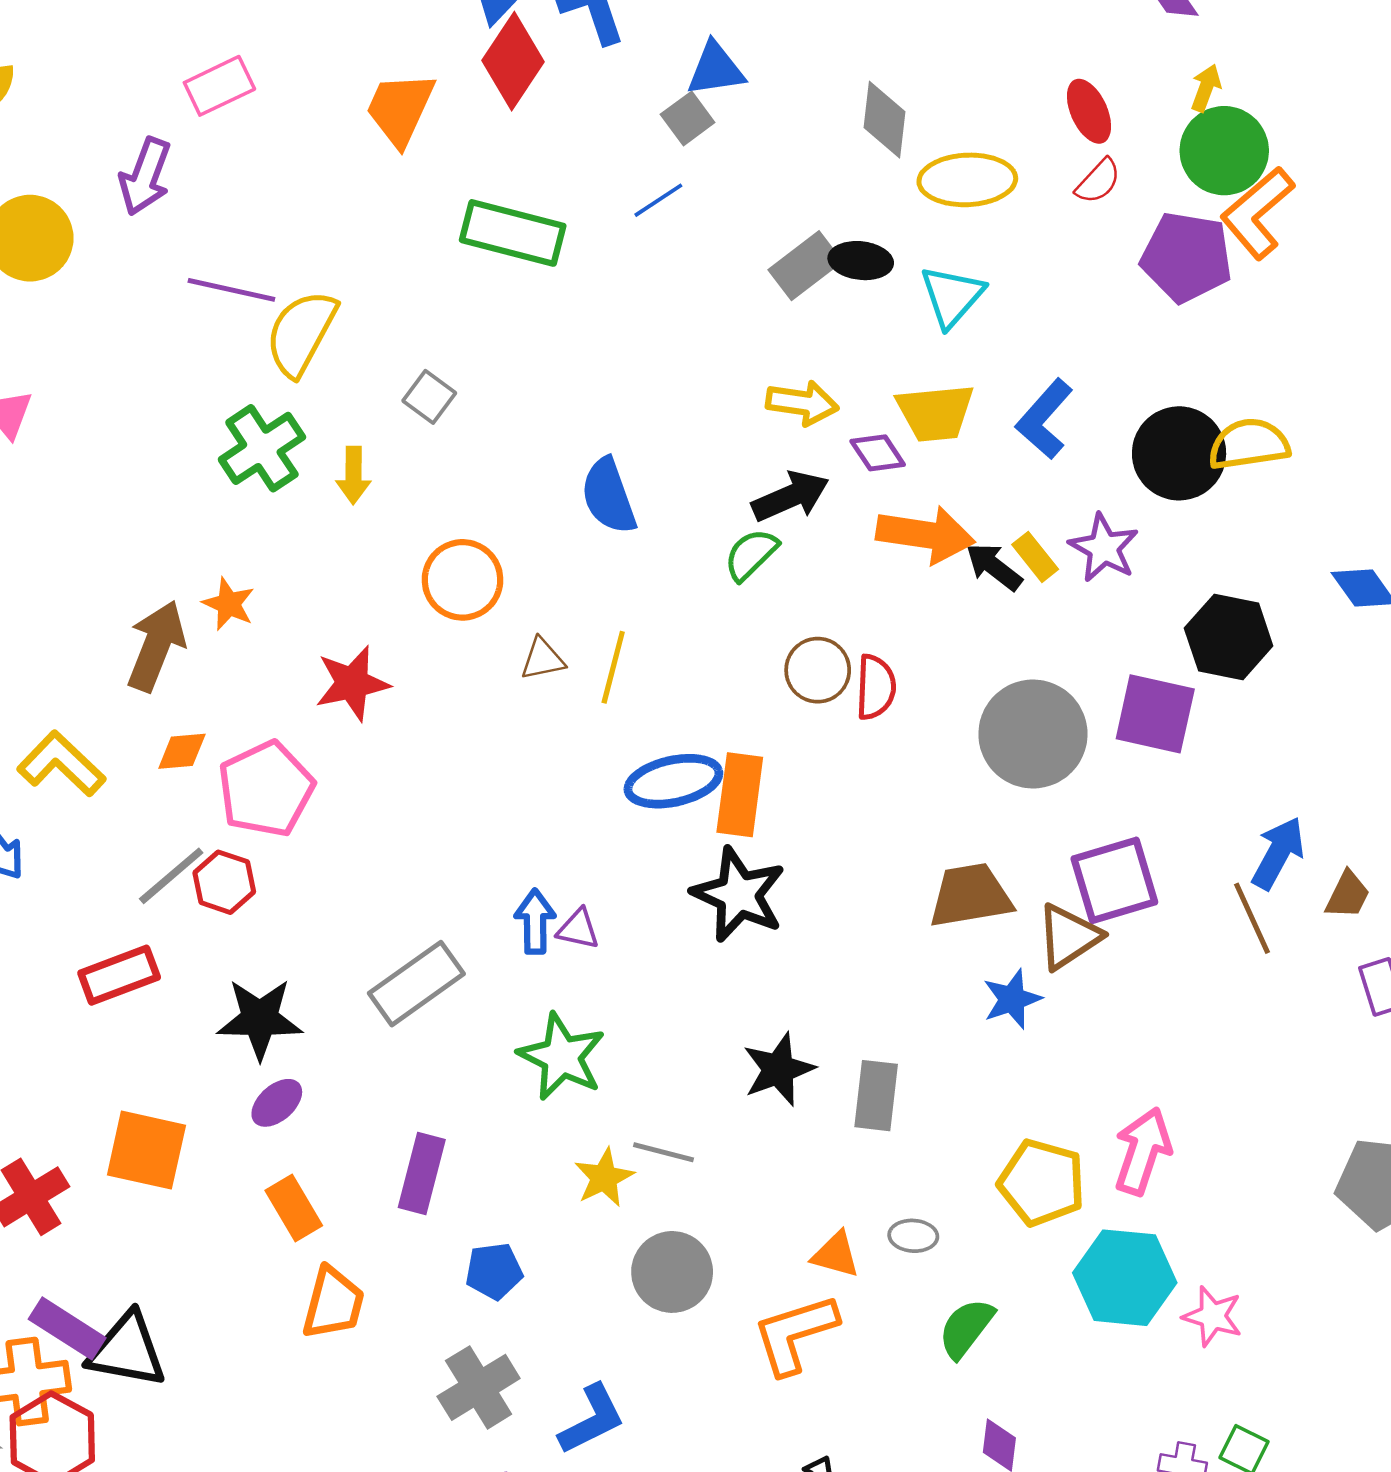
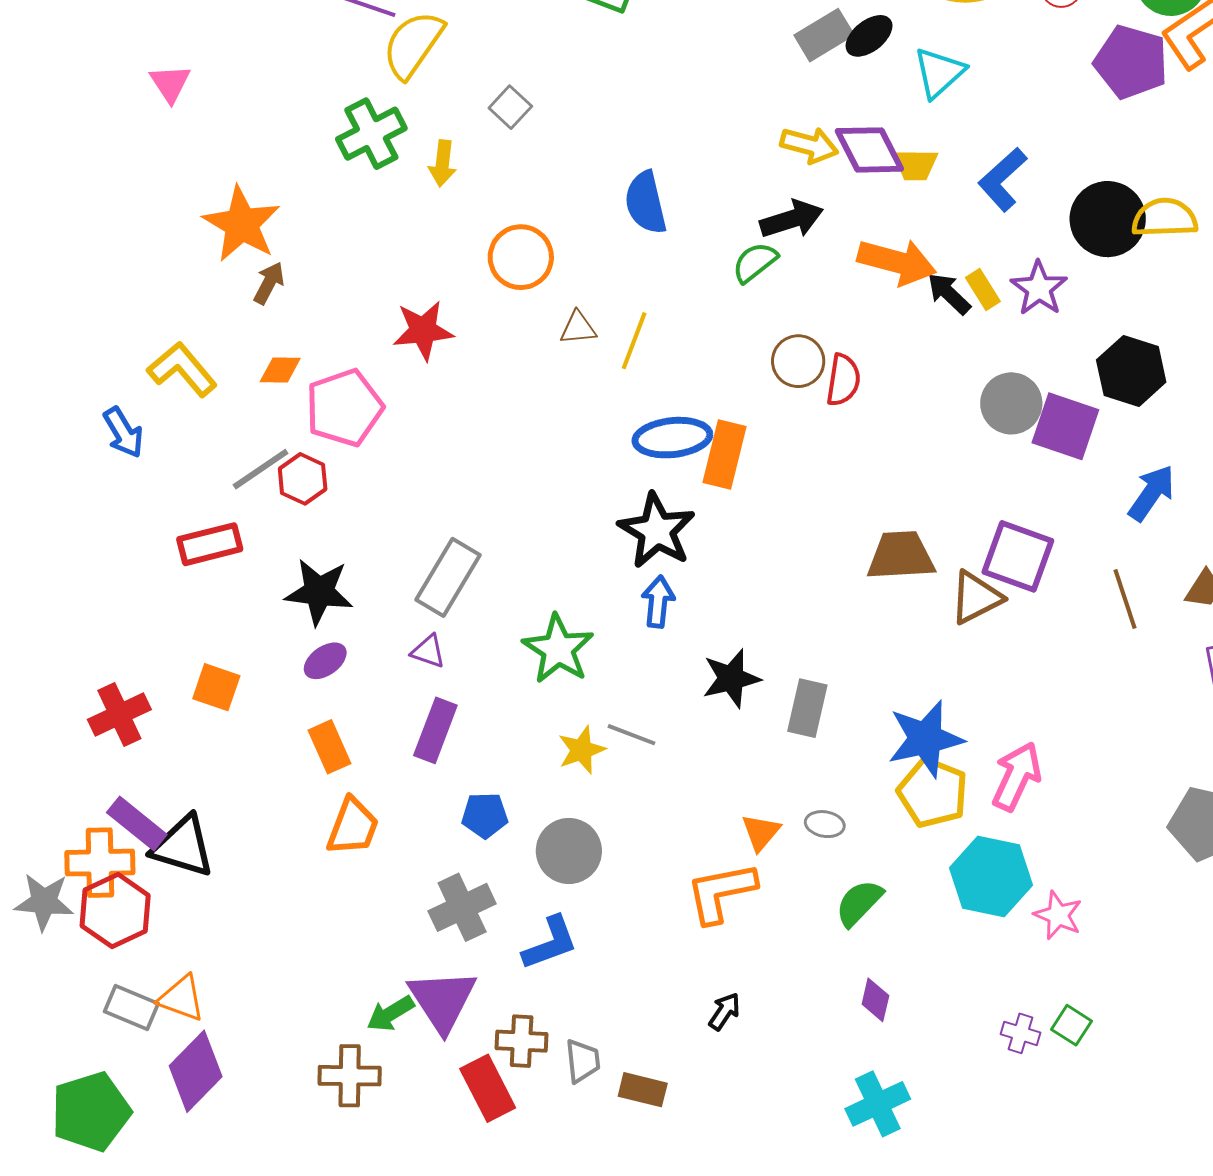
black ellipse: (861, 261) -> (869, 36), turned -51
yellow trapezoid: (935, 413) -> (915, 165), size x0.7
purple diamond: (878, 453) -> (869, 150), moved, size x1.6
orange star: (229, 604) -> (242, 224), moved, size x1.8
brown arrow: (156, 646) -> (269, 283), size x0.6
gray circle: (1033, 734) -> (1011, 403), moved, size x0.7
blue arrow: (1278, 853) -> (1152, 493), moved
purple square: (1114, 880) -> (1018, 556), turned 30
black star: (739, 895) -> (657, 531), moved
blue arrow: (535, 921) -> (658, 602), moved
purple triangle: (578, 929) -> (428, 651), moved
gray rectangle: (416, 984) -> (448, 577), turned -30
blue star: (1012, 999) -> (925, 739), moved, size x1.6
orange square: (146, 1150) -> (216, 687), size x0.7
orange triangle: (836, 1255) -> (761, 832), turned 48
gray circle: (672, 1272) -> (569, 851), moved

